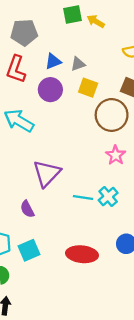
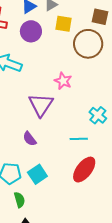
pink star: (116, 155) -> (63, 81), moved
cyan line: (83, 197) -> (79, 139), moved
red ellipse: (82, 254) -> (84, 170), turned -48

